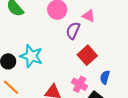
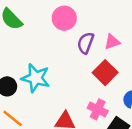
pink triangle: (89, 16) -> (112, 42), moved, turned -40

